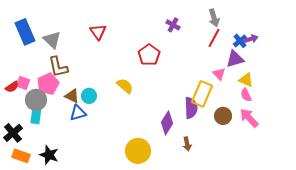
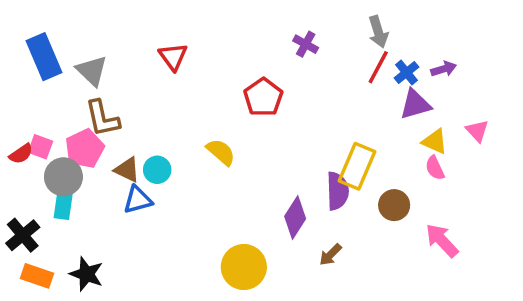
blue cross: (240, 41) -> (406, 73), moved
pink triangle: (219, 74) -> (477, 131), moved
pink arrow: (249, 118) -> (442, 240), moved
brown arrow: (187, 144) -> (330, 255), turned 56

